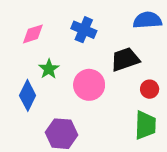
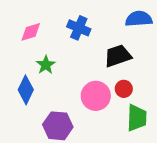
pink circle: (89, 85) -> (96, 96), moved
red circle: (150, 89) -> (124, 89), moved

